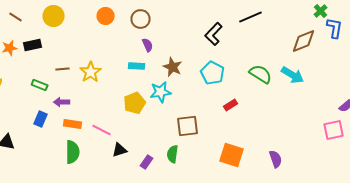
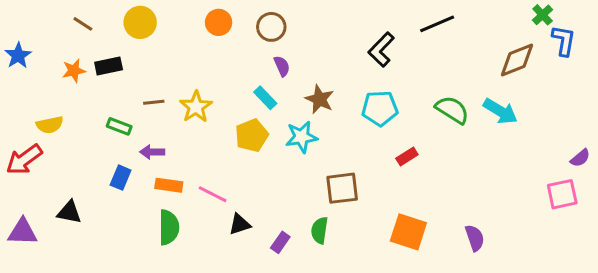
cyan rectangle: (137, 66) -> (265, 98), turned 42
cyan pentagon: (213, 73) -> (380, 108), turned -30
yellow pentagon: (135, 103) -> (252, 135), moved

